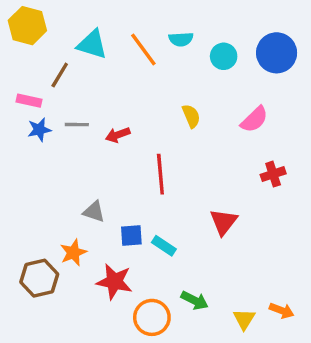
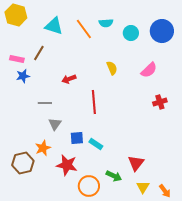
brown line: (60, 75) -> (39, 53), moved
gray line: (77, 125) -> (45, 103), moved
gray triangle: (94, 212) -> (55, 124), turned 48
red triangle: (224, 222) -> (136, 163), moved
orange arrow: (282, 311) -> (165, 191), moved, turned 32

